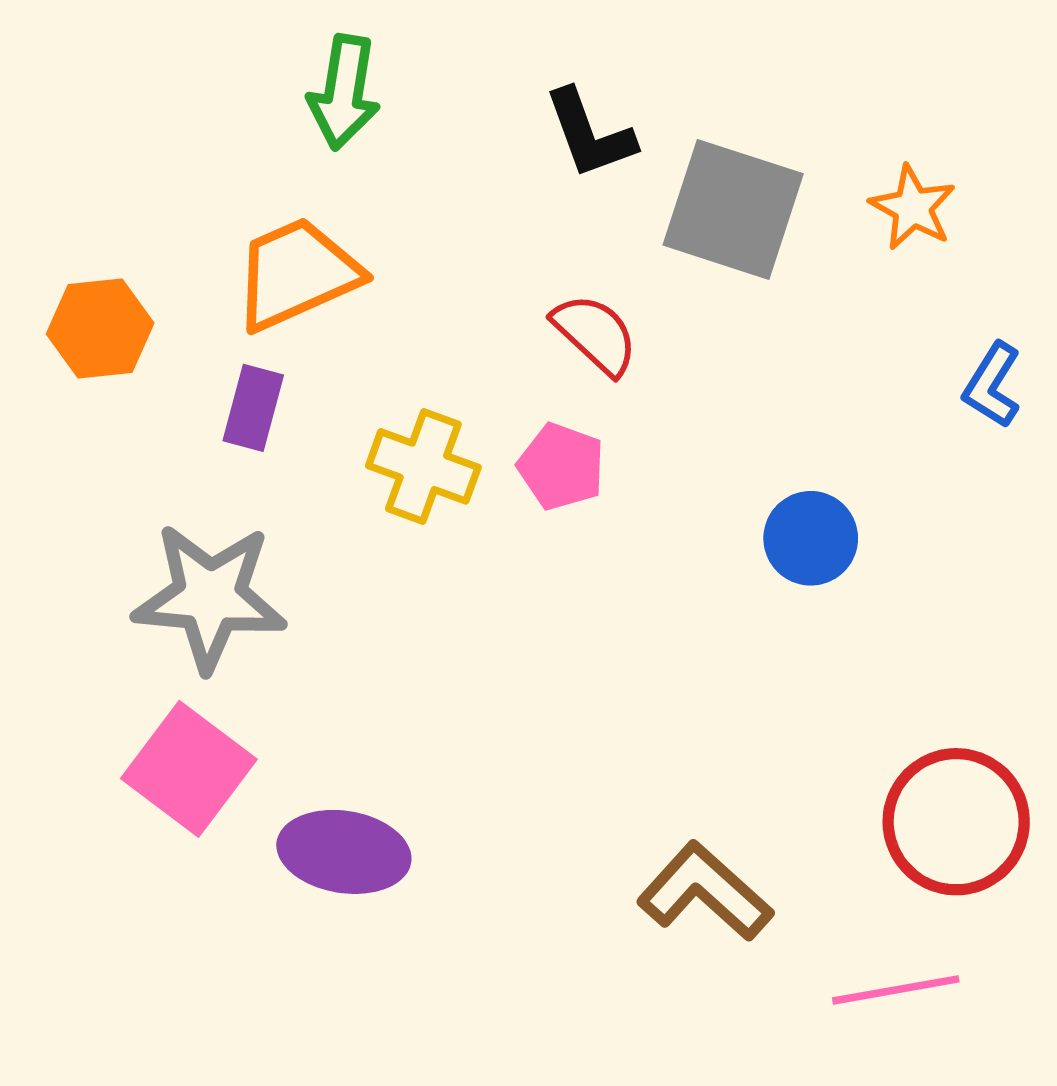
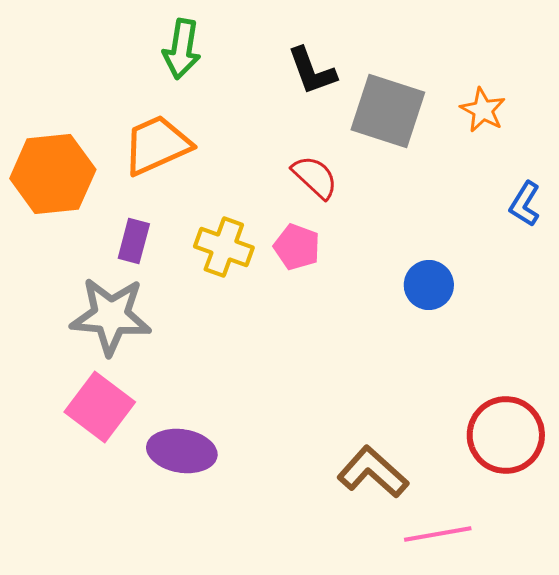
orange hexagon: (100, 329) -> (53, 174), size x1.5
purple rectangle: (253, 408) -> (134, 241), moved
pink line: (896, 990) -> (438, 534), moved

